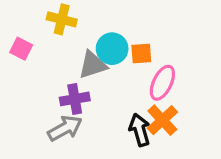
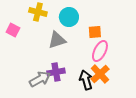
cyan circle: (112, 49) -> (69, 17), moved
orange square: (141, 54) -> (95, 32), moved
purple cross: (75, 99) -> (56, 72), moved

